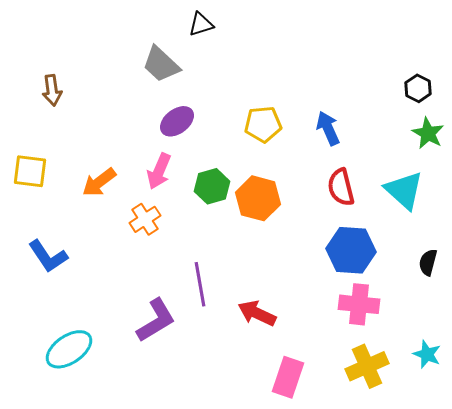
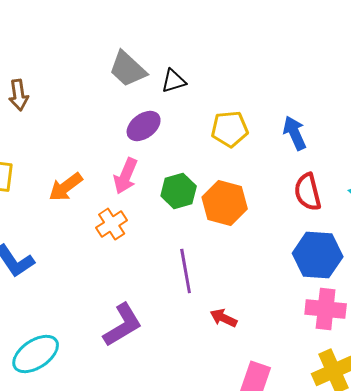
black triangle: (201, 24) -> (174, 81), moved
purple line: (200, 284) -> (186, 271), moved
red arrow: (257, 313) -> (224, 318), size x0.7

